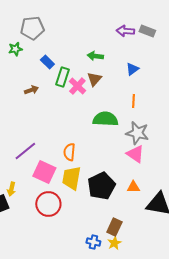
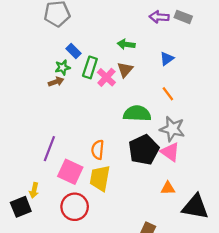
green star: (15, 49) -> (63, 67), moved
orange line: (133, 101) -> (168, 94), turned -40
purple line: (25, 151) -> (49, 149), turned -30
black pentagon: (101, 186) -> (144, 150), moved

